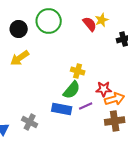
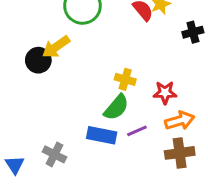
black circle: (19, 29) -> (38, 60), moved
yellow arrow: (20, 58) -> (56, 47), moved
red star: (104, 89) -> (165, 93), moved

